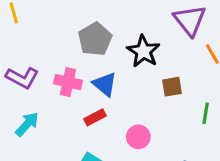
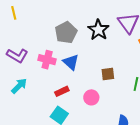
black star: (143, 51) -> (98, 30), moved
brown square: (172, 87) -> (108, 74), moved
red rectangle: (95, 117) -> (62, 91), moved

